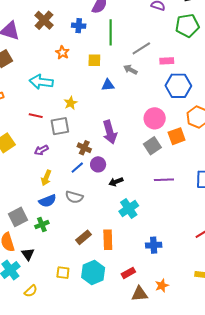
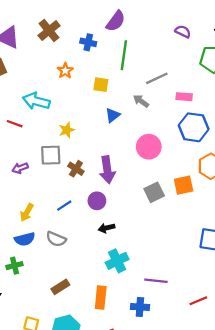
blue triangle: (108, 85) -> (113, 115), turned -40
red line: (36, 116) -> (15, 124), moved
pink circle: (155, 118) -> (149, 147), moved
brown cross: (84, 148) -> (76, 169), moved
purple arrow: (41, 150) -> (20, 168), moved
purple circle: (98, 164) -> (97, 201), moved
purple line: (164, 180) -> (156, 281), moved
orange rectangle: (108, 240) -> (101, 298), moved

